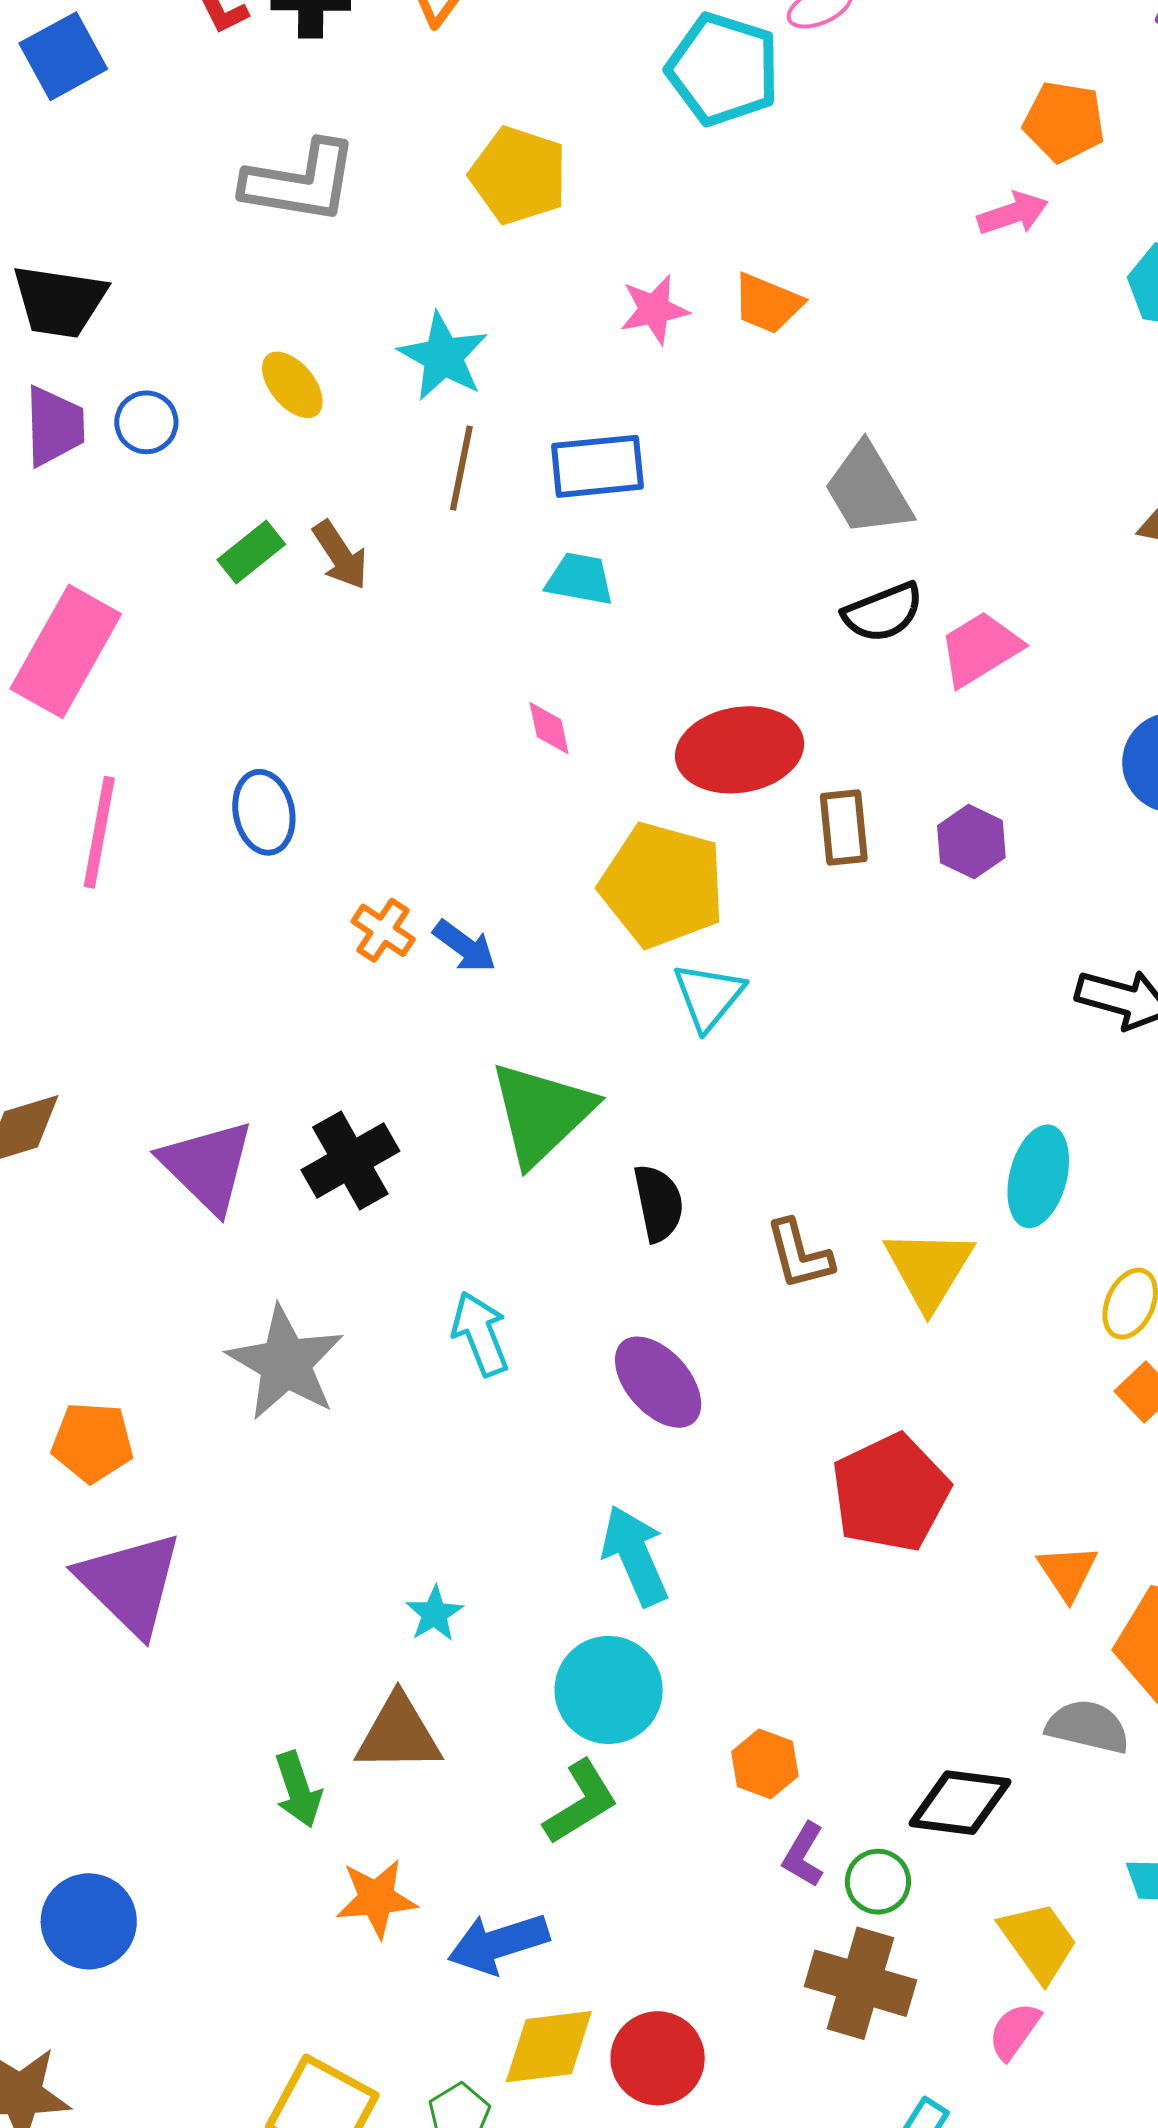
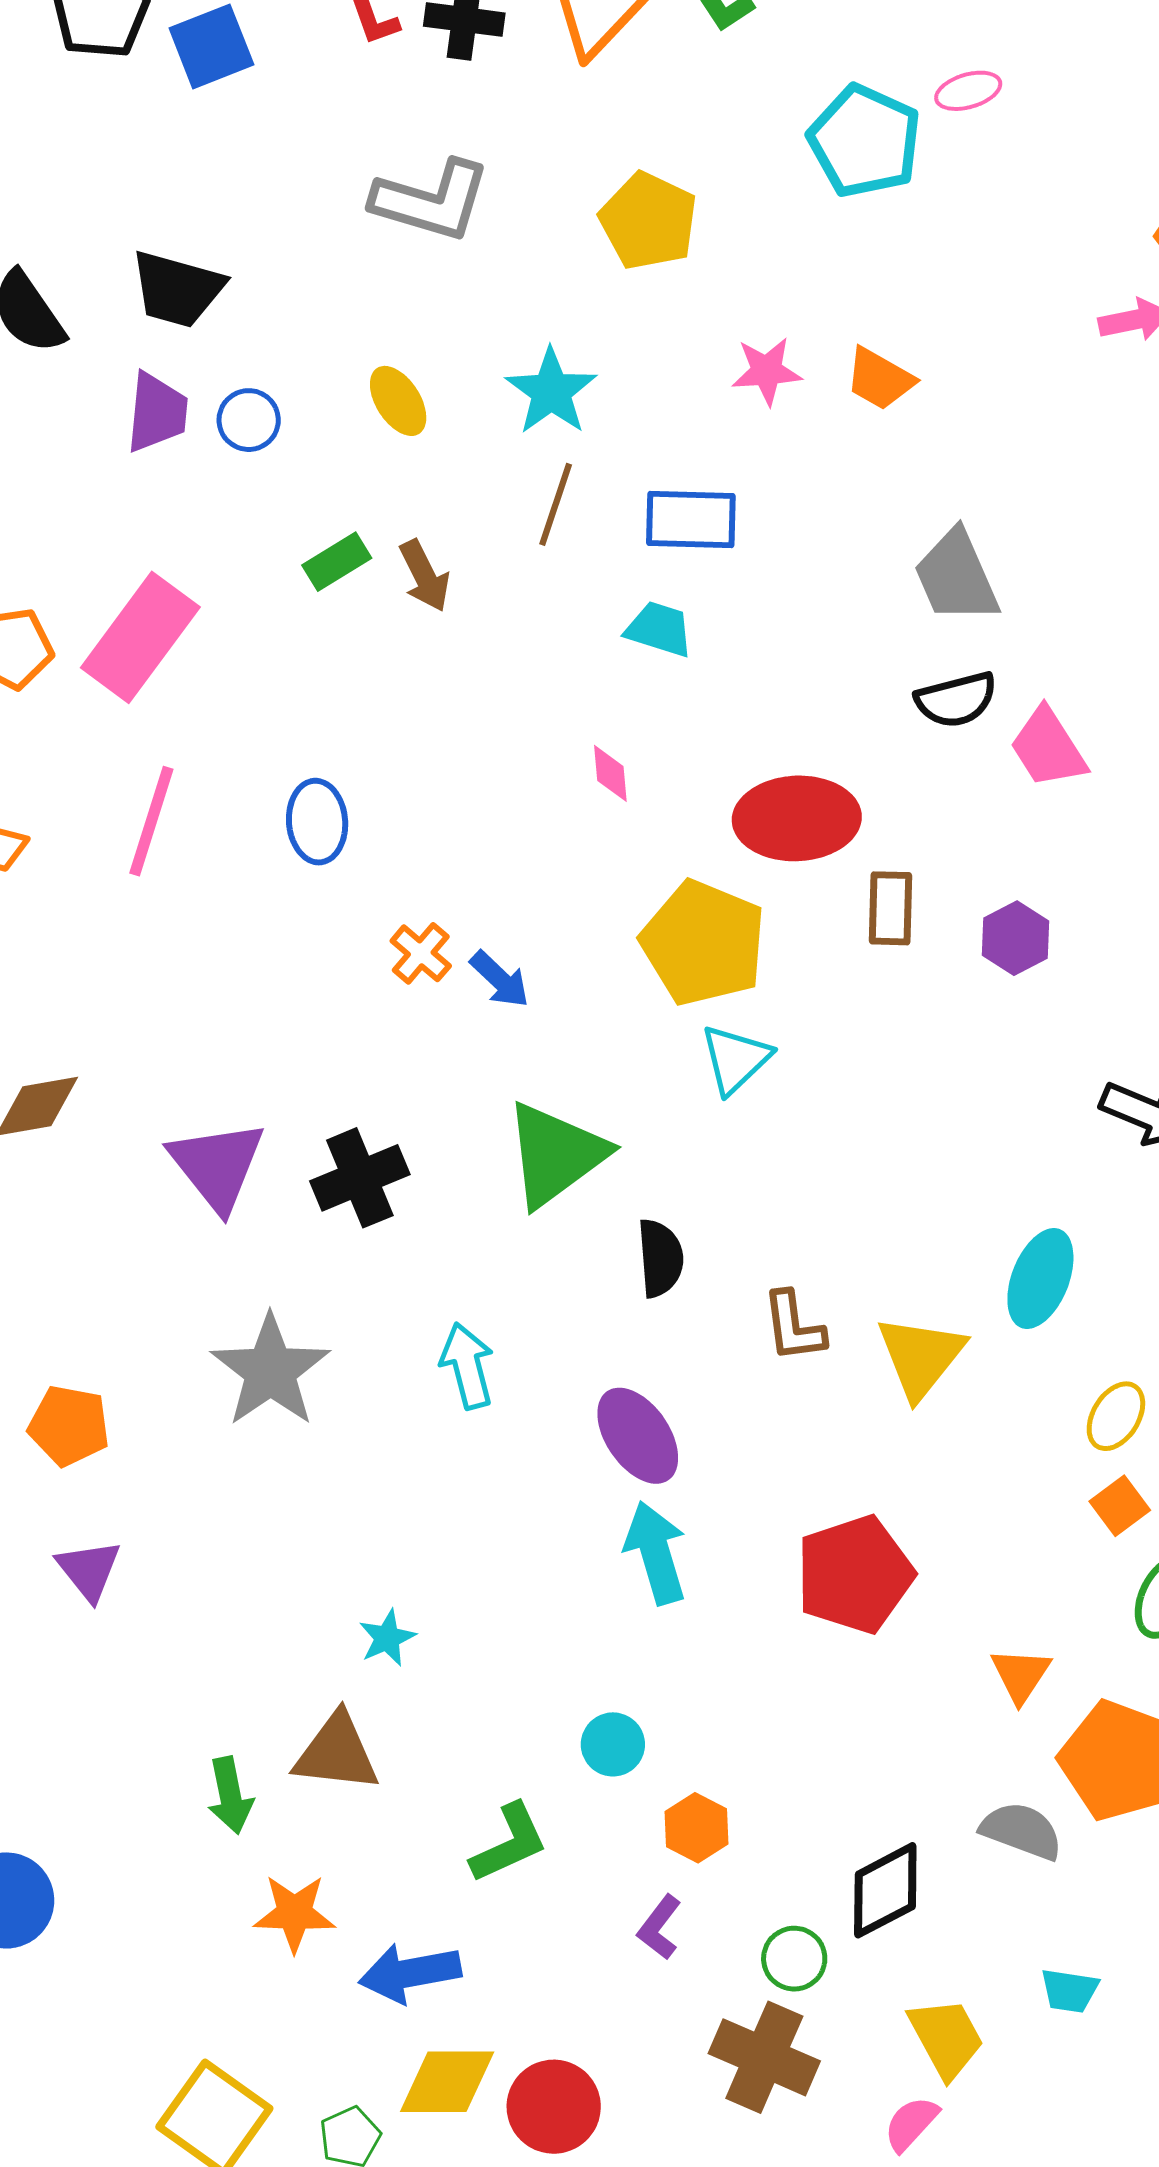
pink trapezoid: (980, 649) -> (1048, 748), turned -98
cyan arrow: (635, 1556) -> (656, 1553), moved
purple triangle: (130, 1583) -> (89, 1570), size x0.6
cyan circle: (609, 1690) -> (613, 1744), moved, size x0.6
black diamond: (960, 1803) -> (885, 1890), turned -42
purple L-shape: (804, 1855) -> (659, 1927), moved

